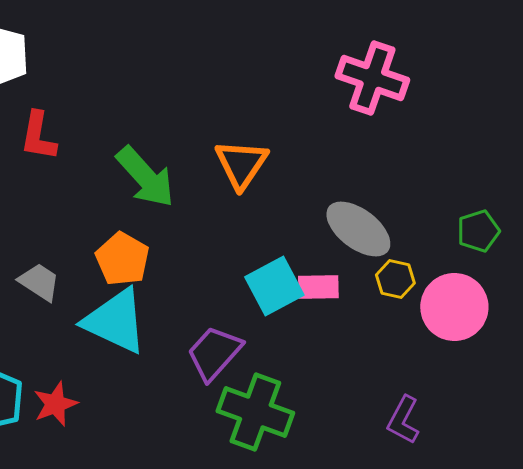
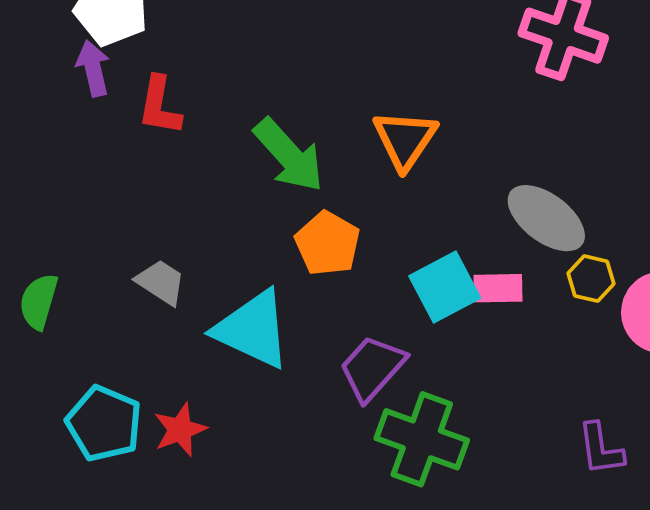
orange pentagon: (122, 259) -> (328, 243), moved
purple L-shape: (403, 420) -> (601, 449), turned -36

